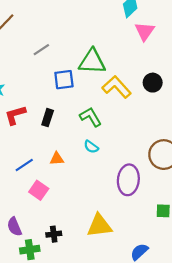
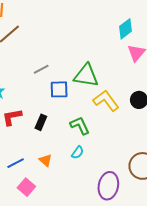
gray line: (41, 50) -> (41, 69), moved
cyan semicircle: (91, 147) -> (78, 153), turned -96
orange triangle: (57, 159) -> (46, 160), turned 40

